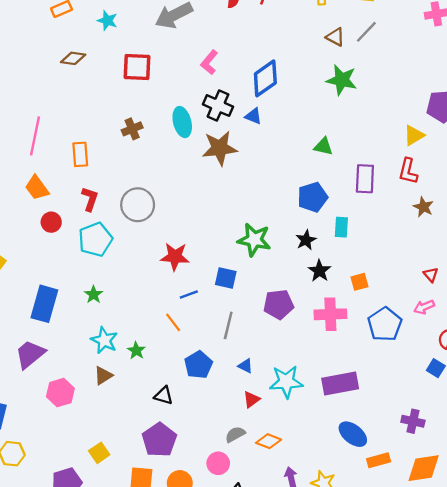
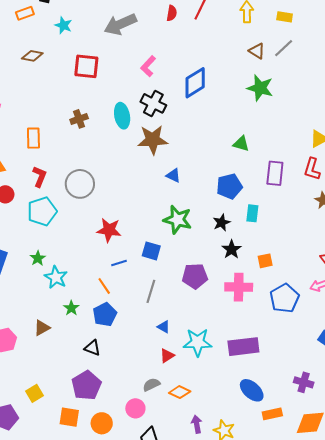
blue triangle: (253, 116) -> (173, 175), moved
cyan star: (104, 340) -> (56, 277), moved
blue pentagon: (198, 365) -> (105, 314), moved

